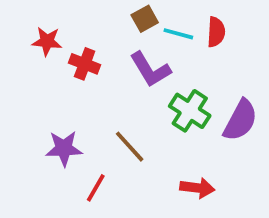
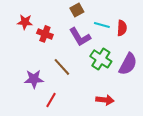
red semicircle: (216, 32) -> (122, 28), moved
cyan line: (178, 34) -> (102, 25), moved
brown line: (130, 147) -> (62, 67), moved

